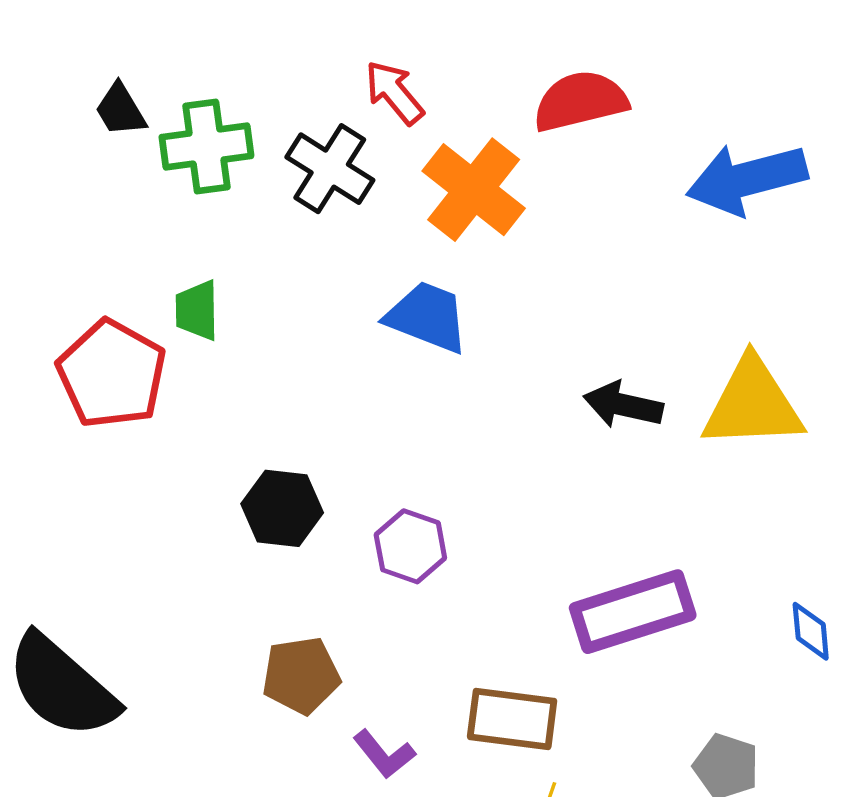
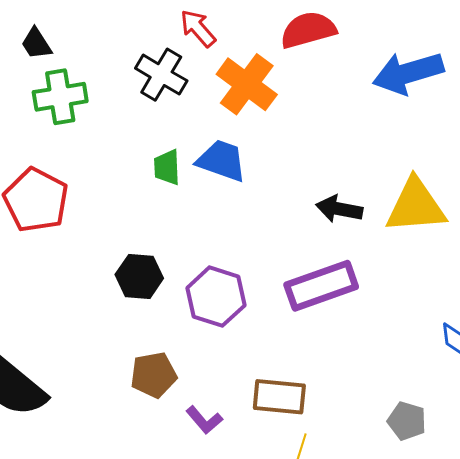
green cross: (206, 146) -> (60, 97), moved
green trapezoid: (197, 310) -> (167, 167), moved
purple hexagon: (410, 546) -> (216, 297), size x1.4
purple rectangle: (633, 612) -> (321, 286), moved

